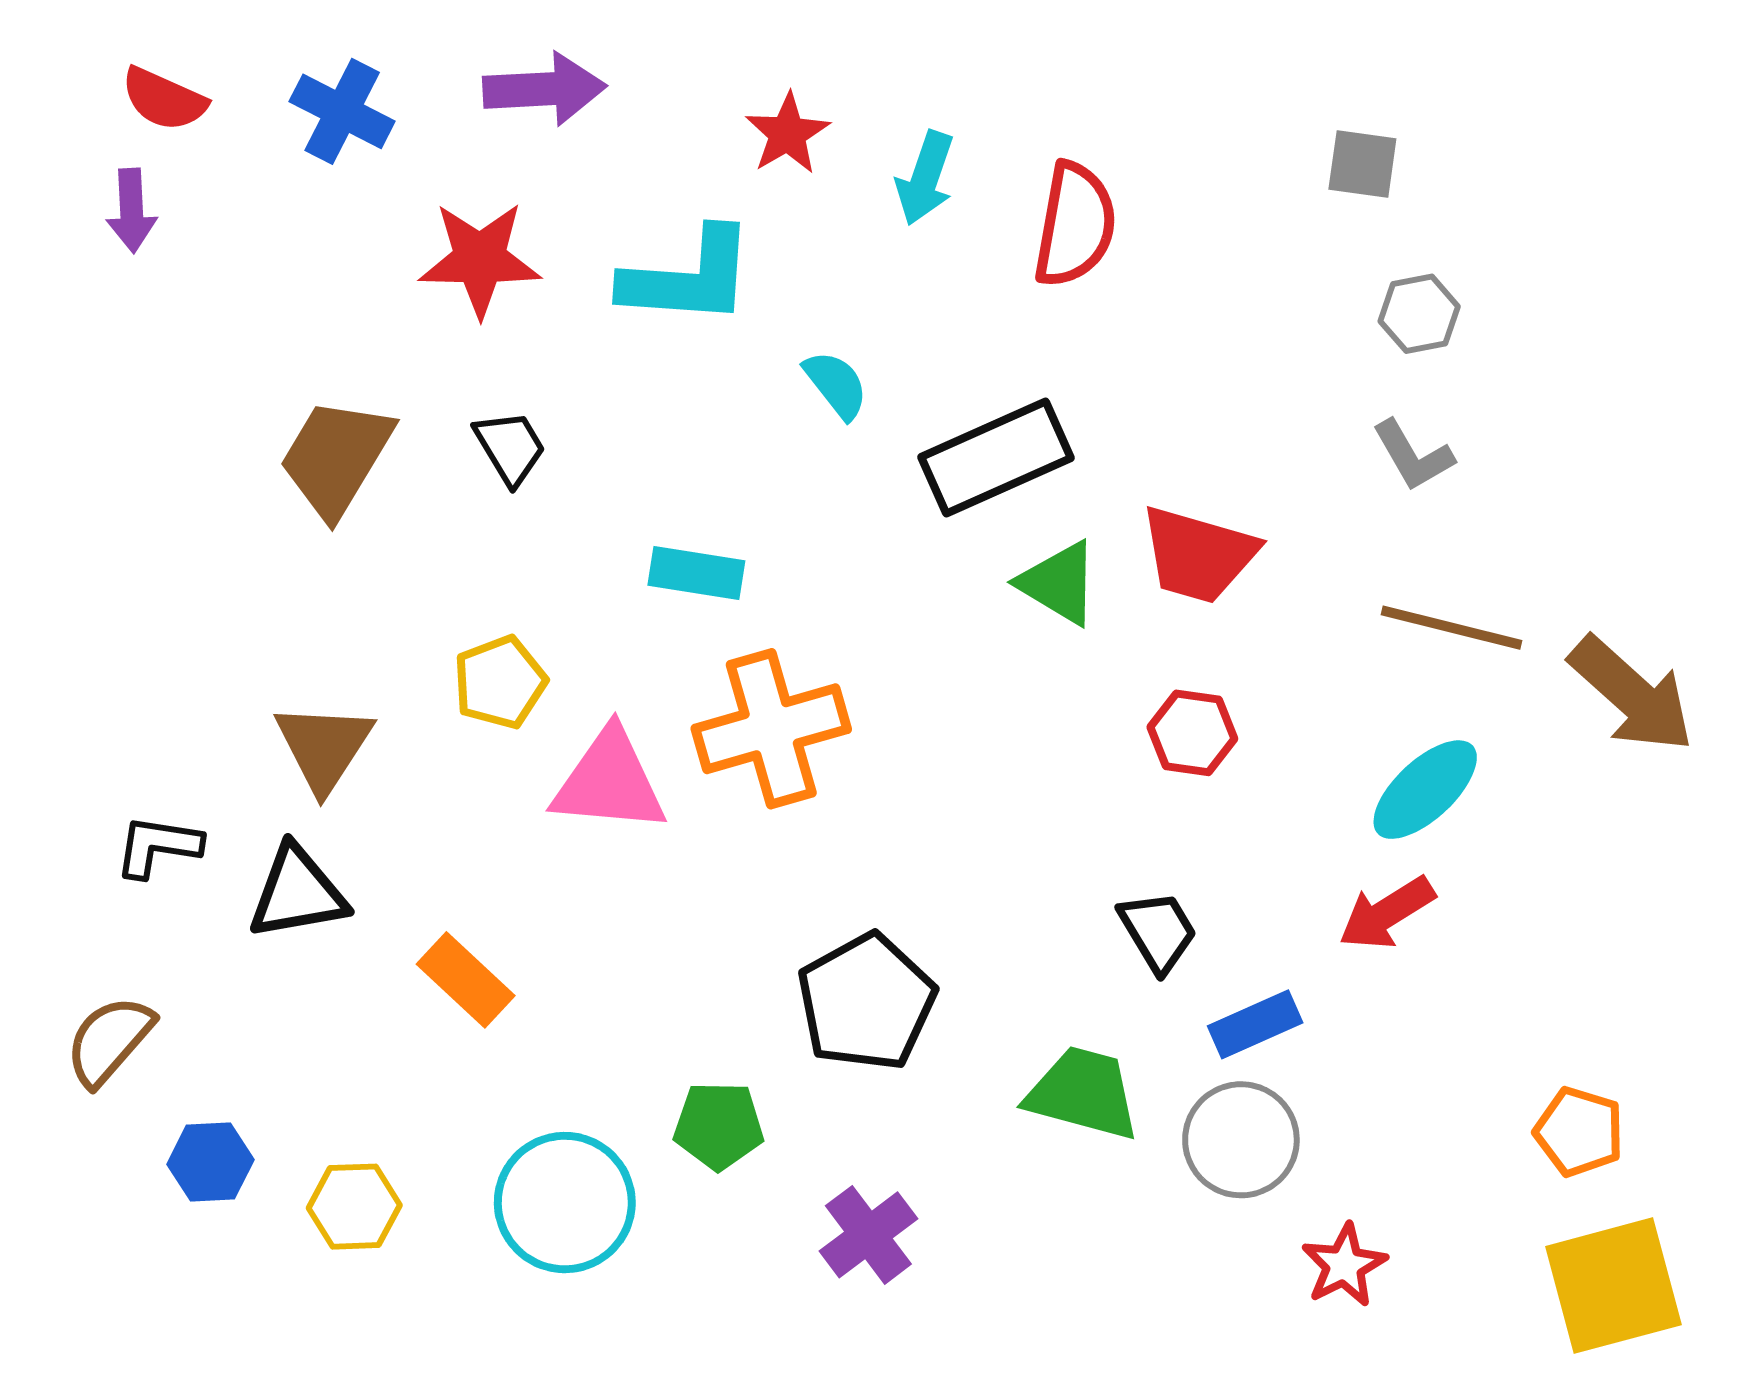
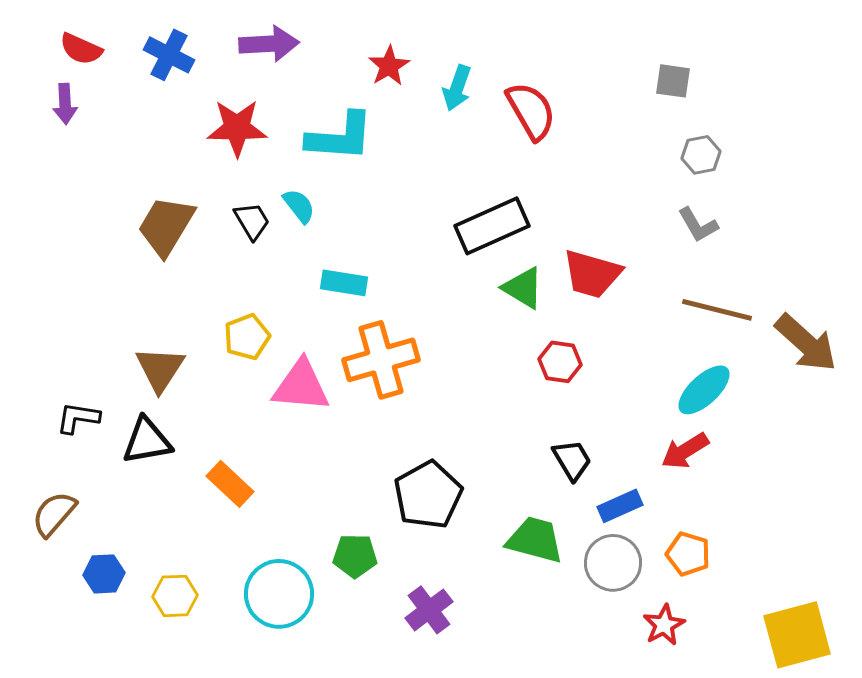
red semicircle: (1075, 225) -> (531, 111), turned -40
cyan semicircle: (836, 385) -> (299, 206), moved
red hexagon: (1192, 733) -> (560, 362), moved
orange pentagon: (1579, 1132) -> (688, 554), moved

